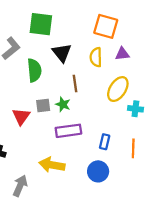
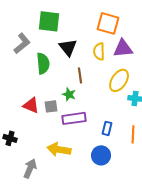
purple triangle: (122, 54) -> (123, 48), size x1.5
gray square: (43, 106) -> (51, 106), moved
red triangle: (21, 116) -> (31, 105), turned -42

